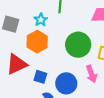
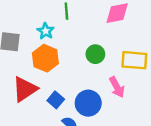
green circle: (78, 45) -> (95, 54), size x0.6
blue square: (40, 77) -> (56, 100), turned 32

